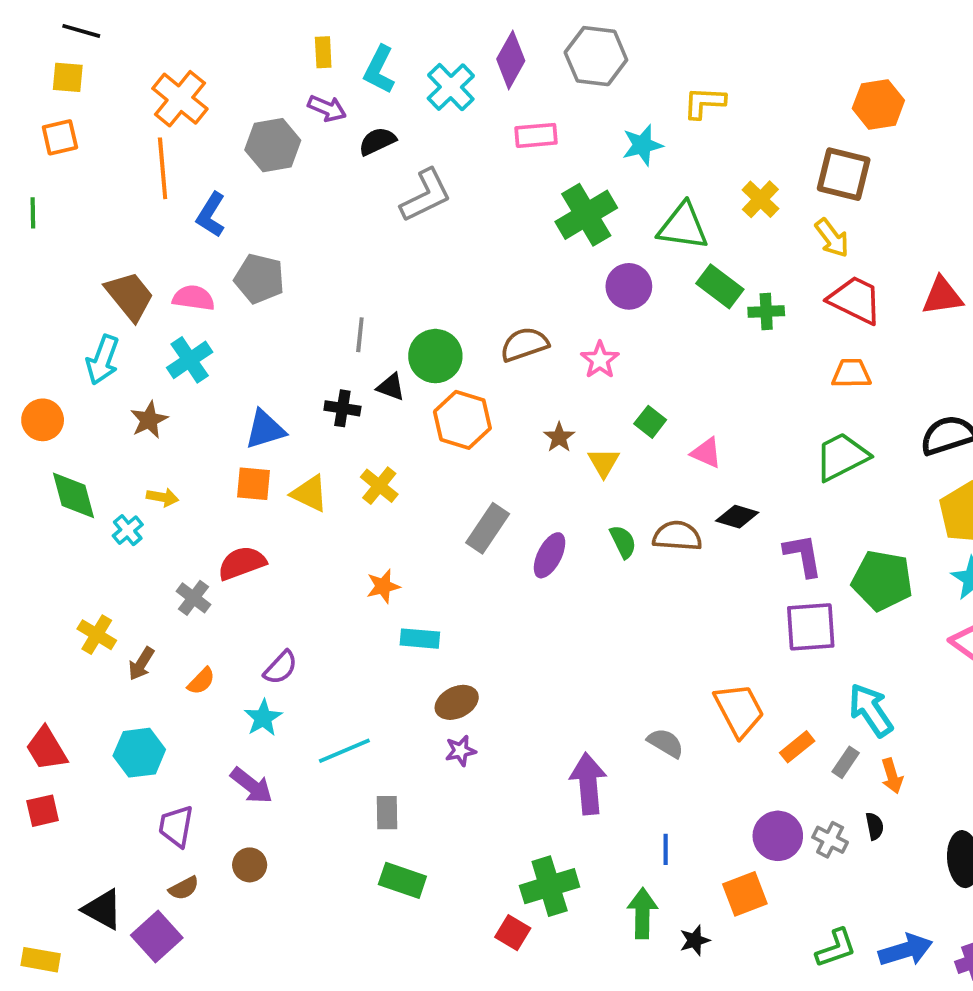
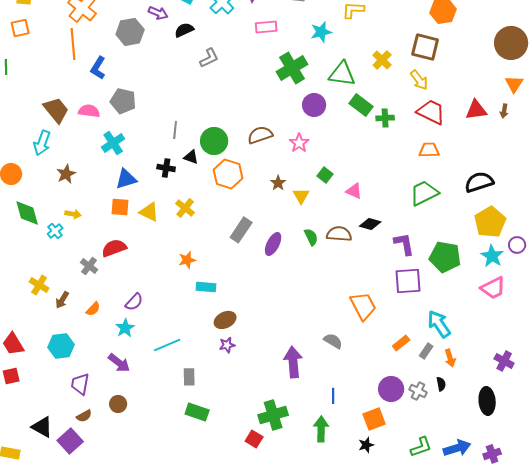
gray L-shape: (426, 195) -> (209, 58), size x0.7
cyan cross: (190, 360) -> (113, 143), moved
orange trapezoid: (739, 710) -> (363, 306), moved
black star: (695, 940) -> (366, 445), moved

